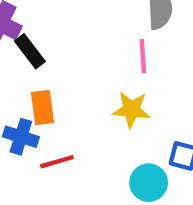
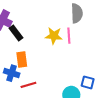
yellow star: (131, 110) -> (54, 36), moved

